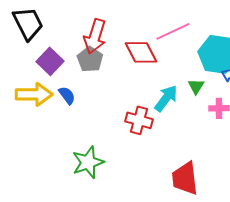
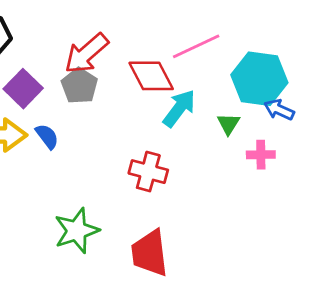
red arrow: (95, 36) -> (86, 53), turned 32
cyan arrow: (166, 98) -> (179, 108), moved
red trapezoid: (185, 178) -> (150, 253), moved

